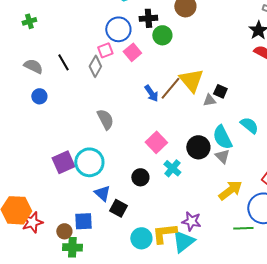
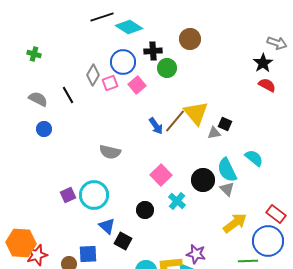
green cross: (29, 21) -> (34, 54), turned 32
gray diamond: (95, 66) -> (93, 75), moved
gray semicircle: (105, 119) -> (110, 152), turned 130
purple square: (63, 162) -> (68, 195), size x0.7

